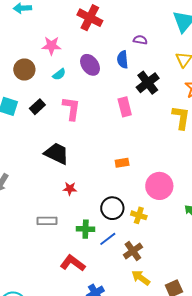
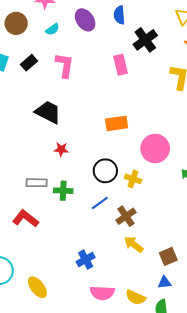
orange rectangle: (122, 163) -> (117, 123), size x1.5
green cross: (86, 229) -> (63, 191), moved
red L-shape: (73, 263) -> (26, 218), moved

